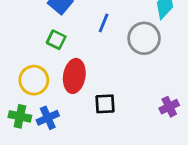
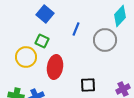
yellow circle: (34, 80) -> (26, 57), moved
black square: (105, 104) -> (88, 85), moved

